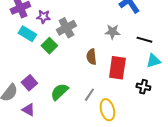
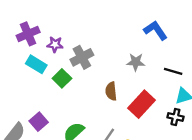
red rectangle: (117, 68) -> (142, 104), turned 35
black cross: (143, 87) -> (175, 117), moved

